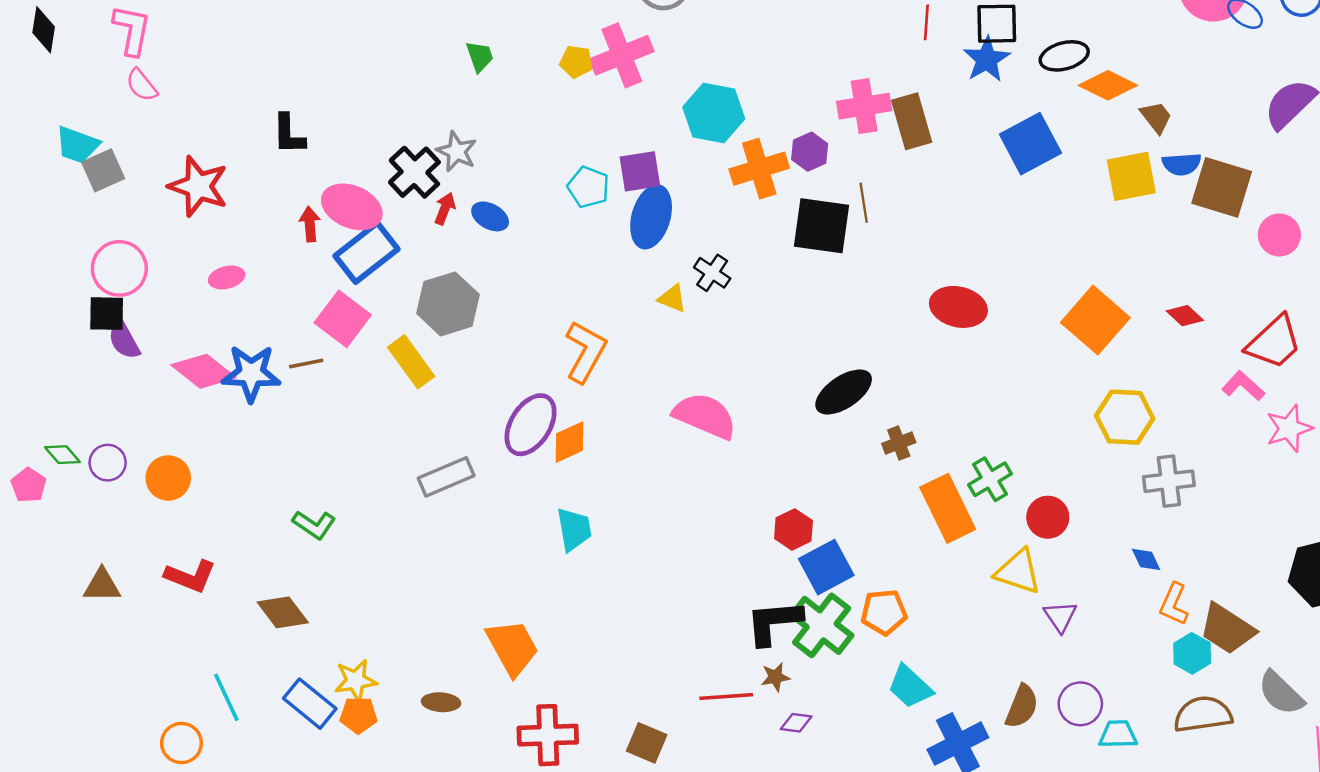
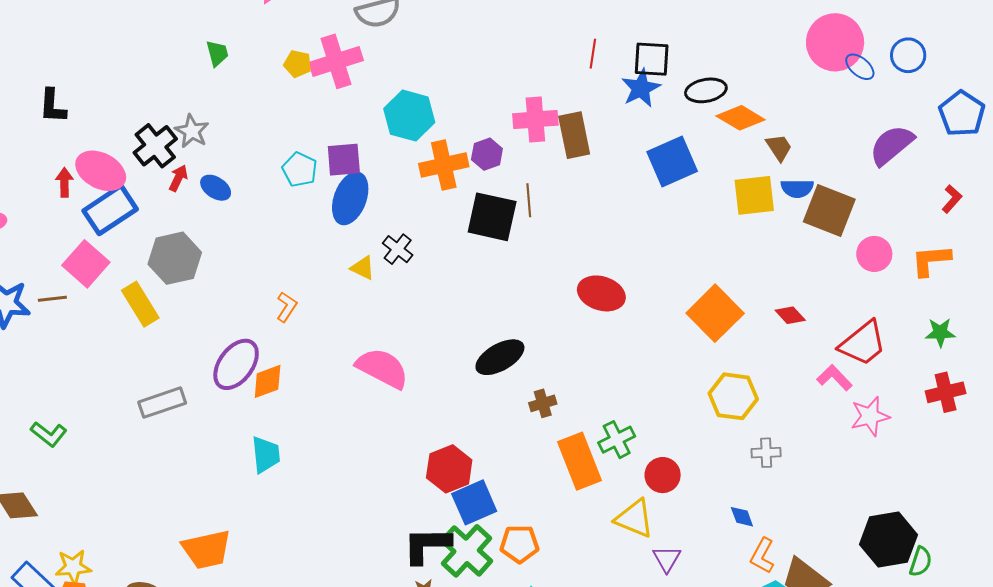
orange L-shape: (585, 352) -> (287, 307), size x0.6
gray cross: (1169, 481) -> (766, 453), size x0.7
red hexagon: (793, 529) -> (449, 469), size x1.4
orange trapezoid: (512, 647) -> (207, 549), turned 102

